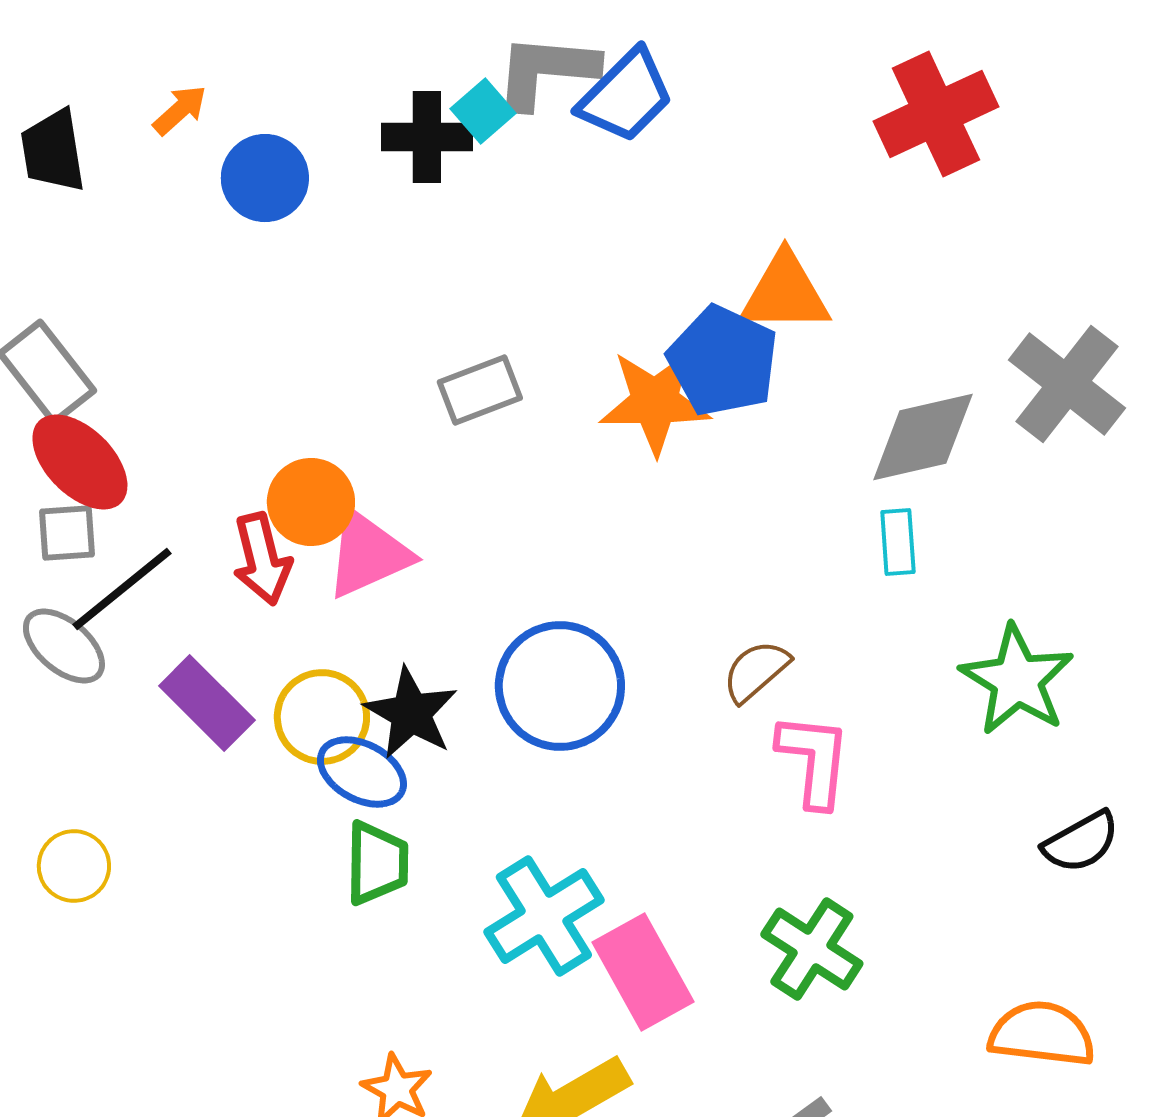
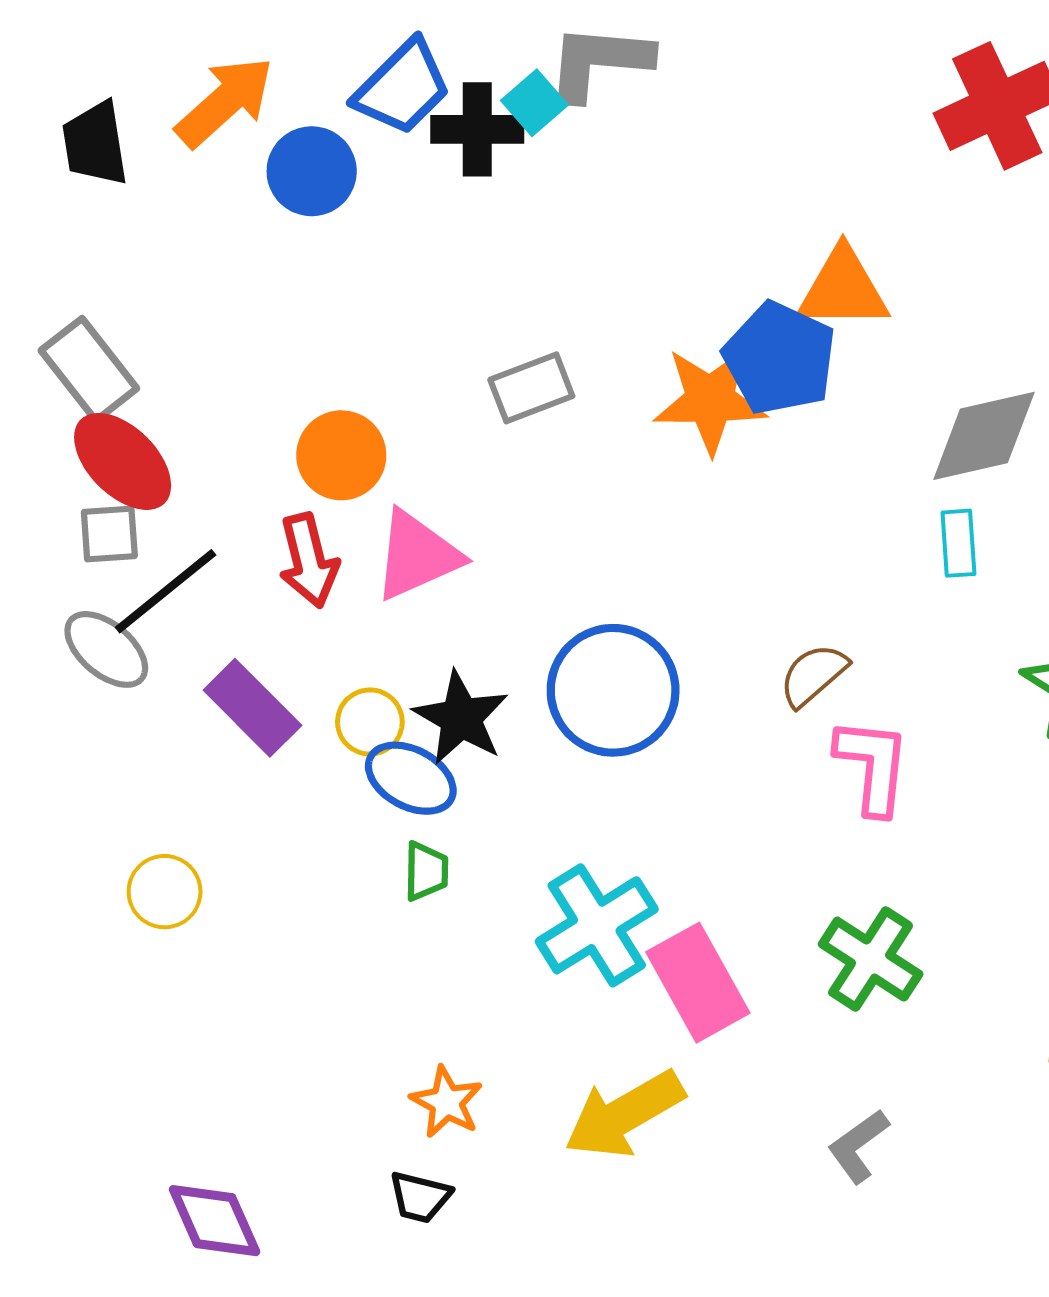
blue trapezoid: (626, 96) -> (403, 87), moved
orange arrow: (180, 110) -> (225, 102), size x1.8
orange circle: (311, 502) -> (341, 455), moved
yellow circle: (322, 717) -> (370, 722), size x0.7
green trapezoid: (377, 863) -> (426, 871), size x0.7
yellow circle: (74, 866) -> (165, 892), moved

